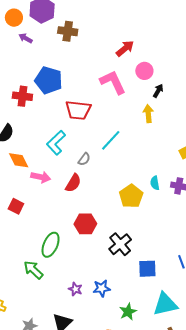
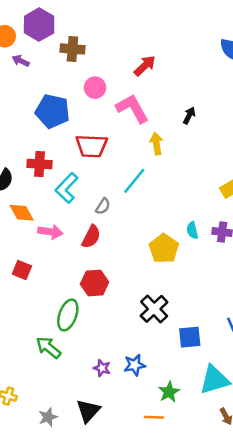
pink circle: (144, 71) -> (95, 88), moved
red cross: (22, 96) -> (39, 164), moved
yellow arrow: (148, 114) -> (156, 144), moved
red hexagon: (85, 224) -> (95, 283), moved

